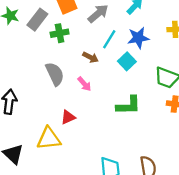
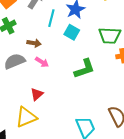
brown arrow: (91, 57) -> (34, 43), moved
gray semicircle: (55, 74) -> (15, 61), turned -70

